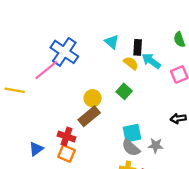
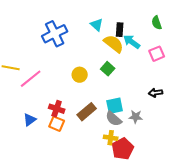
blue cross: (64, 52) -> (55, 34), turned 30
yellow semicircle: (131, 63) -> (114, 44), size x1.5
pink line: (46, 70) -> (31, 79), moved
brown rectangle: (89, 116) -> (87, 112), moved

